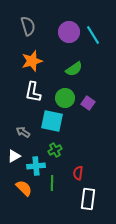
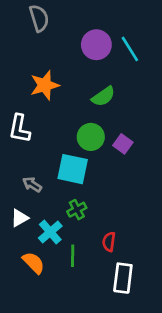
gray semicircle: (28, 26) -> (39, 18), moved
white L-shape: (33, 92) -> (20, 129), moved
cyan cross: (36, 166) -> (50, 232), turned -36

